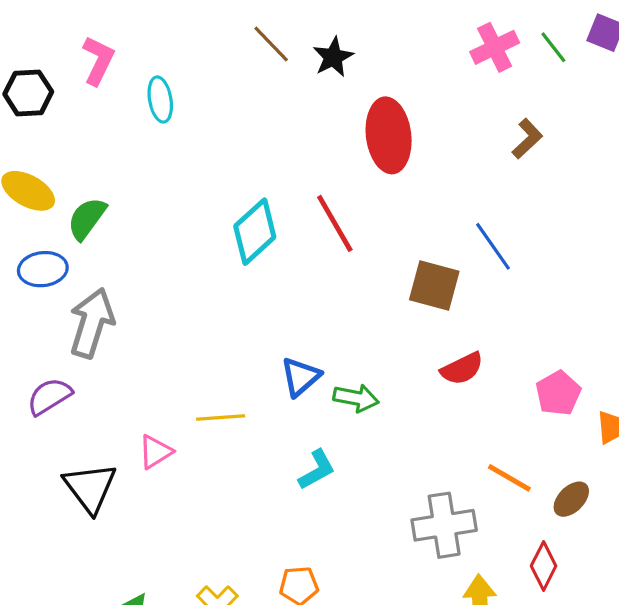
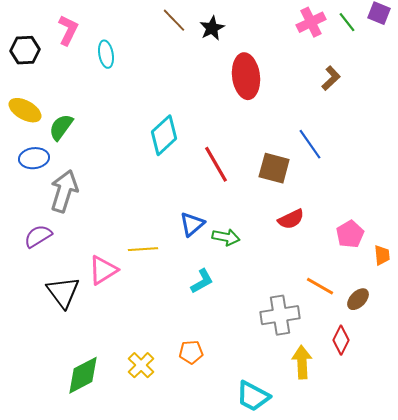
red line: (335, 223) -> (216, 164), moved
pink triangle: (155, 452) -> (103, 270), size x1.4

